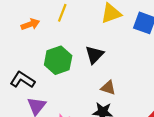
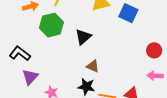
green hexagon: (58, 60) -> (51, 25), moved

